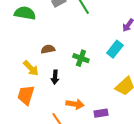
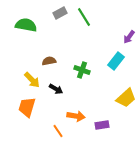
black arrow: (55, 77) -> (56, 89), turned -64

